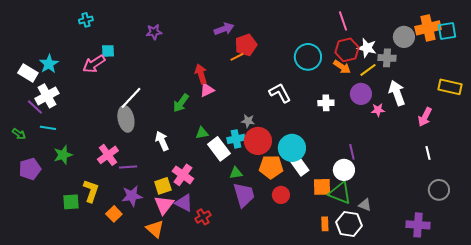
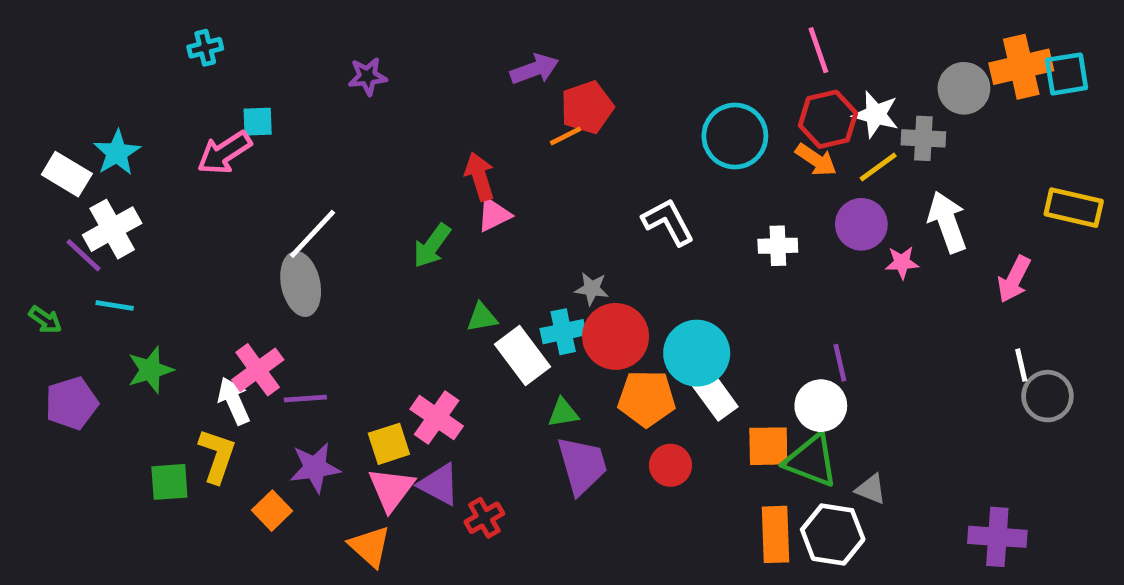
white arrow: (162, 141) -> (234, 401), moved
gray circle: (439, 190) -> (1047, 396), moved
orange rectangle: (325, 224) -> (775, 534), size x1.6

